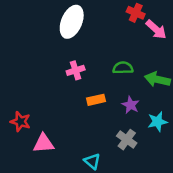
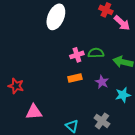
pink cross: (76, 70) -> (77, 55), moved
red star: (20, 122) -> (16, 86), moved
gray cross: (127, 140) -> (102, 121), moved

